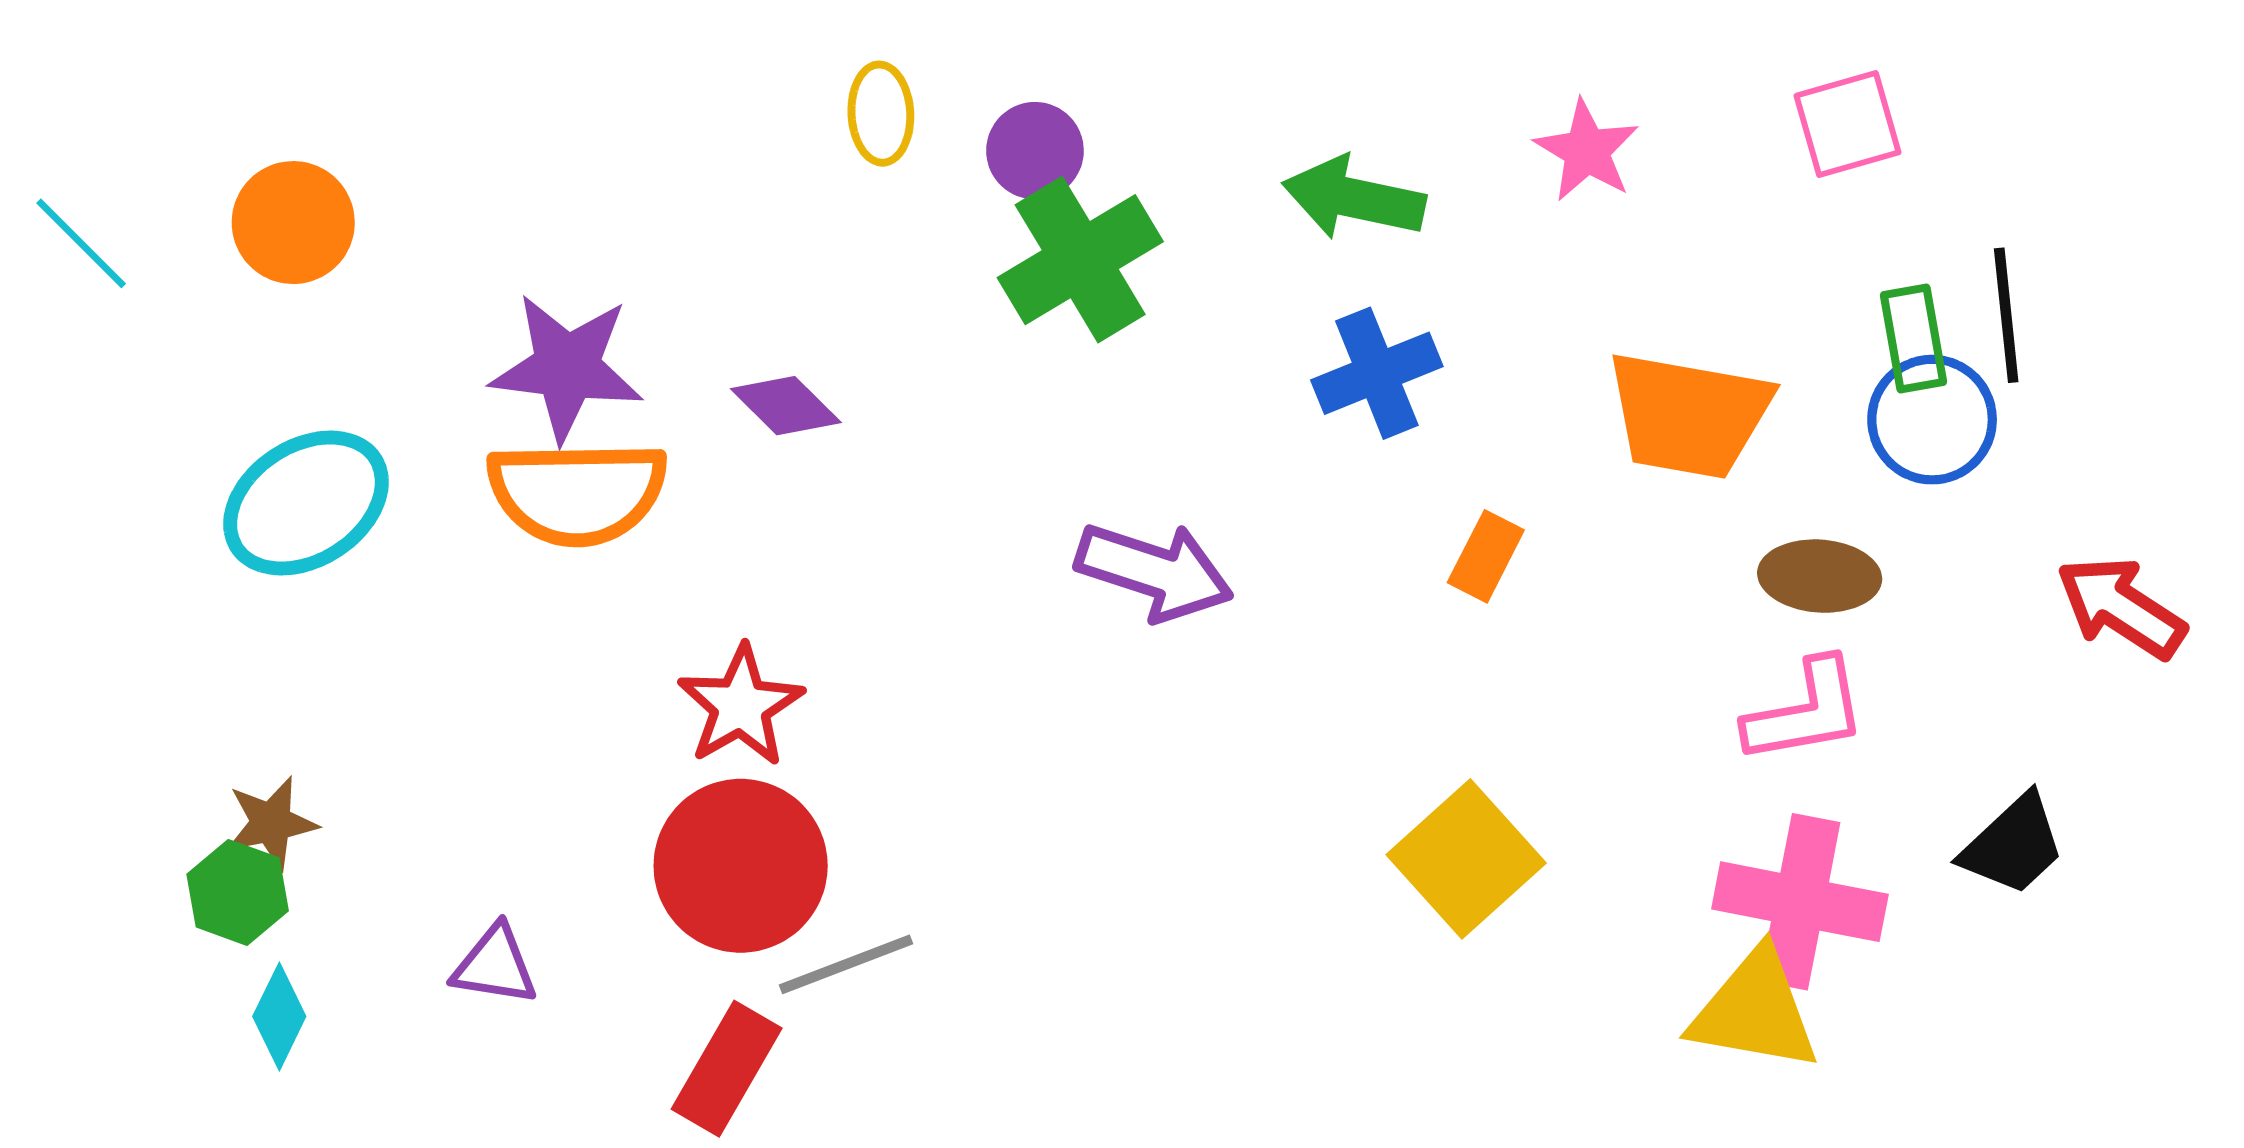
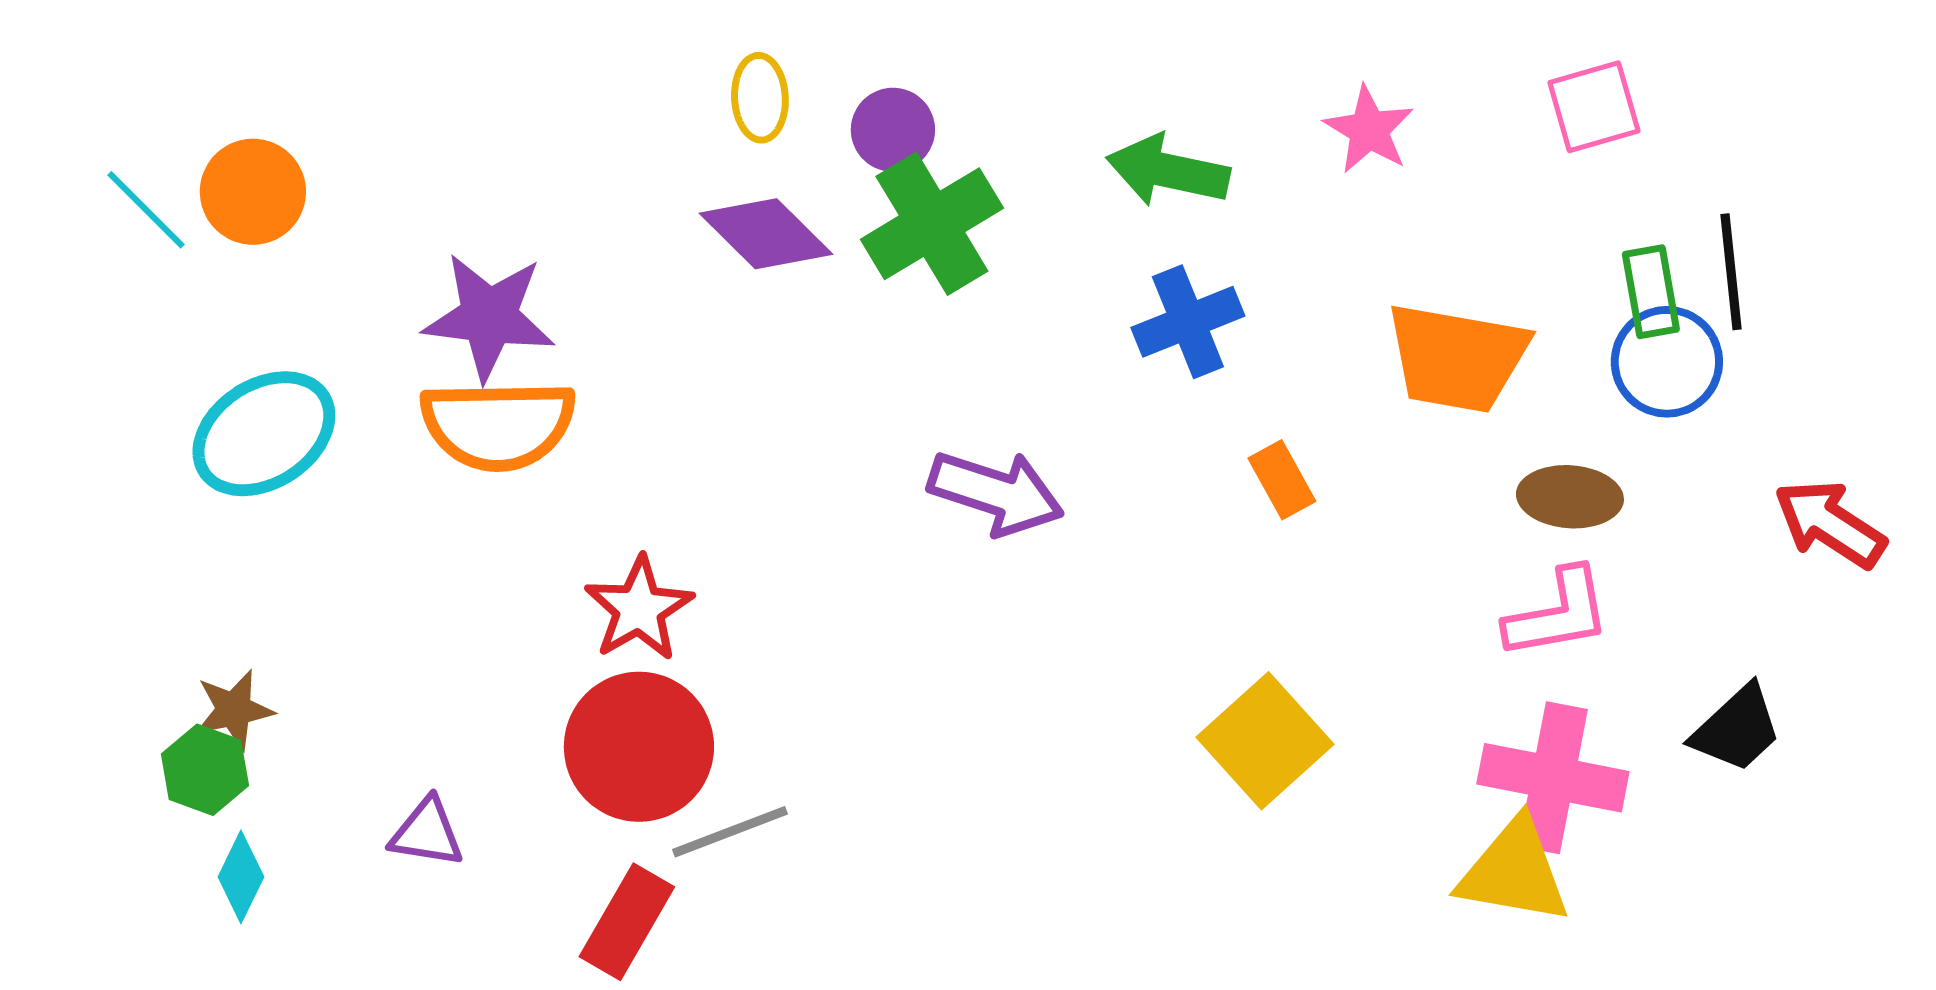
cyan line: (81, 243) -> (146, 210), moved
purple diamond: (786, 406) -> (766, 234), moved, size x1.4
orange rectangle: (1486, 556) -> (1282, 480), turned -56

